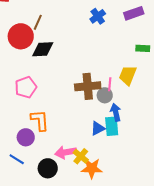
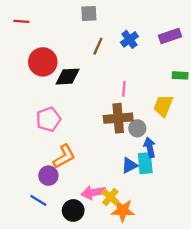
brown line: (38, 22) -> (98, 46), moved
pink line: (110, 84) -> (124, 89), moved
orange L-shape: (40, 120) -> (64, 156), turned 65

